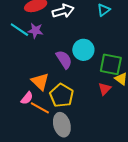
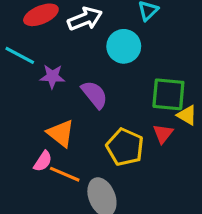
purple star: (35, 31) -> (52, 76), moved
cyan circle: (83, 50) -> (124, 46), moved
yellow pentagon: (62, 95) -> (125, 147), moved

